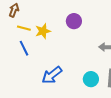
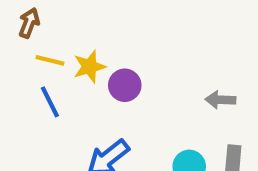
purple circle: (74, 21) -> (125, 85), moved

